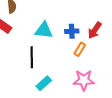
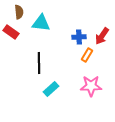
cyan triangle: (44, 30) -> (41, 23), moved

